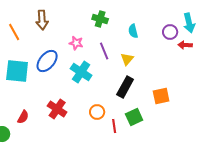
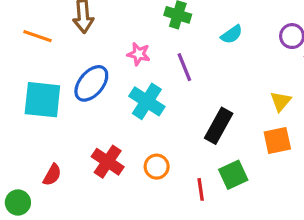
cyan semicircle: (133, 31) -> (232, 34), turned -112
orange line: (14, 32) -> (38, 36), turned -42
yellow triangle: (127, 59) -> (281, 101), moved
orange circle: (97, 112) -> (157, 167), moved

